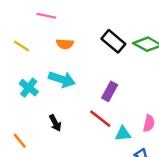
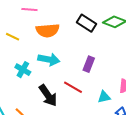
orange semicircle: (65, 44) -> (48, 30), size x1.6
red line: (100, 119) -> (73, 87), moved
black arrow: (55, 123) -> (48, 95), size x1.6

